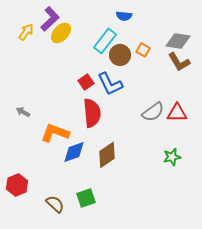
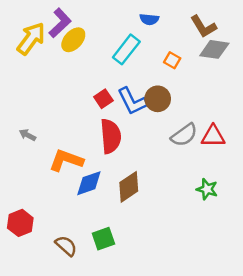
yellow arrow: (26, 32) -> (31, 39), size x1.6
brown circle: (120, 55) -> (158, 99), moved
brown L-shape: (179, 62) -> (203, 27), moved
green star: (172, 157) -> (207, 189), turned 30

